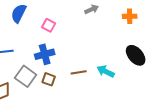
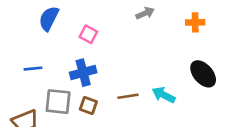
gray square: (26, 76) -> (58, 102), turned -30

